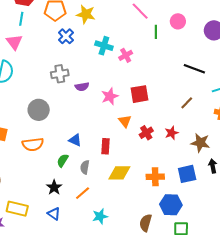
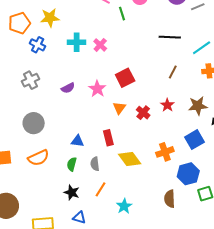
gray cross: (60, 74) -> (30, 80), moved
orange triangle: (125, 121) -> (119, 108), turned 32
yellow diamond: (119, 173) -> (130, 159), turned 70

